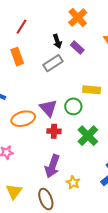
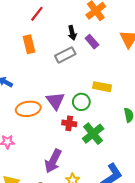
red cross: (54, 131) -> (69, 123), moved

